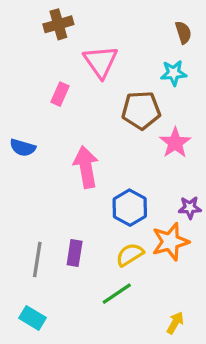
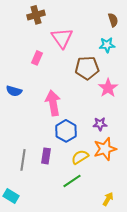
blue hexagon: (130, 208) -> (66, 131), moved
purple star: (190, 208) -> (100, 124), moved
cyan rectangle: (32, 318) -> (11, 196), moved

